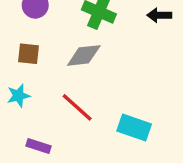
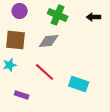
brown square: (28, 54) -> (16, 40), size x1.5

